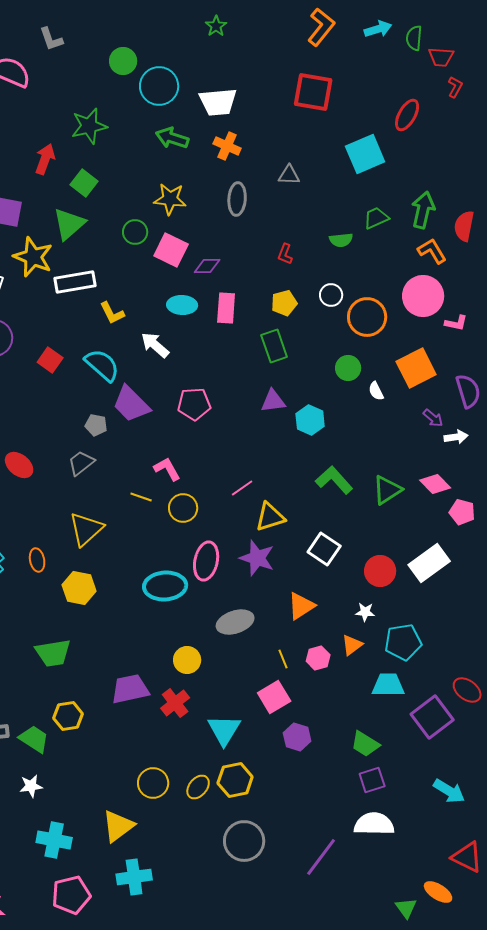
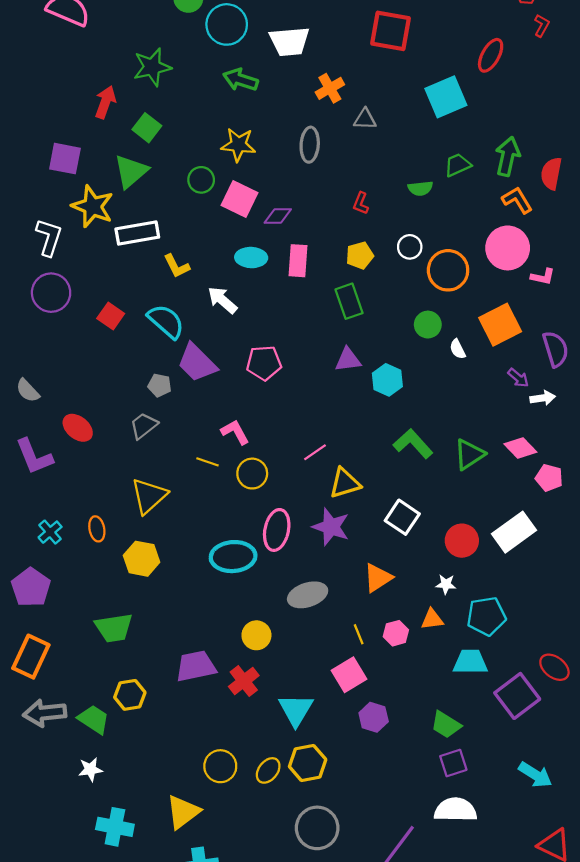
orange cross: (227, 146) -> (330, 88), moved, turned 36
orange triangle: (352, 645) -> (432, 619), turned 30

